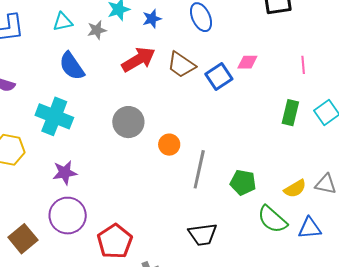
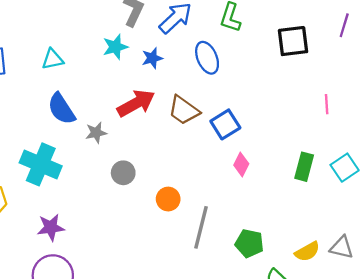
gray star: (97, 30) -> (96, 133), moved
pink diamond: (247, 62) -> (241, 164), moved, turned -65
pink line: (303, 65) -> (327, 104), moved
gray circle: (128, 122) -> (123, 173), size x0.7

